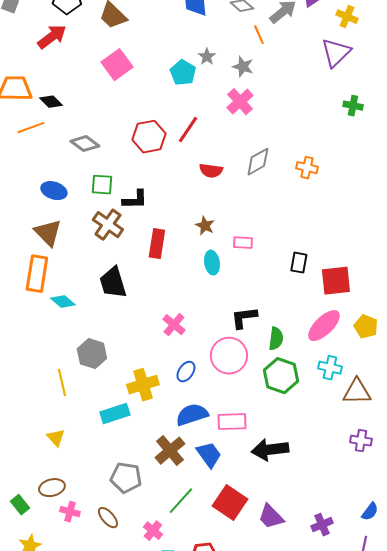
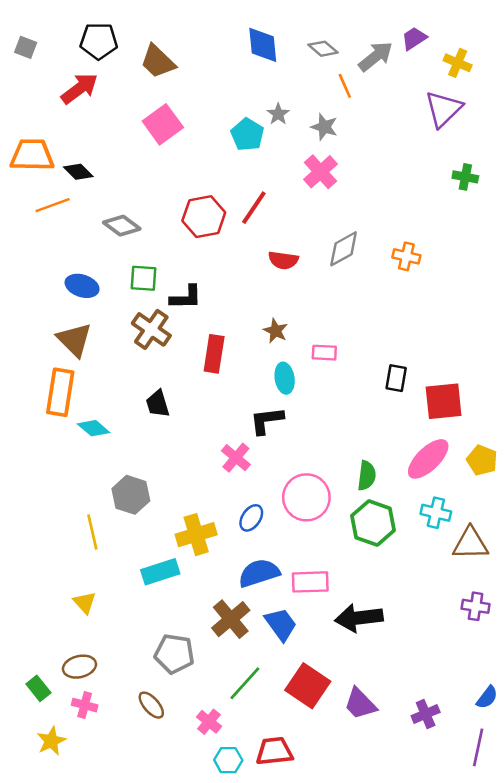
black trapezoid: (113, 283) -> (158, 404), size x0.7
black L-shape: (244, 318) -> (267, 420), moved
pink cross: (70, 512) -> (85, 705), moved

